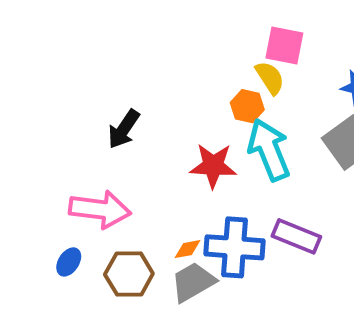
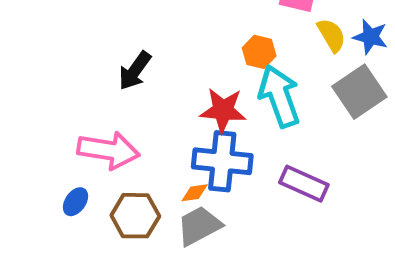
yellow semicircle: (270, 78) -> (331, 35), moved
blue cross: (235, 247) -> (222, 161), moved

